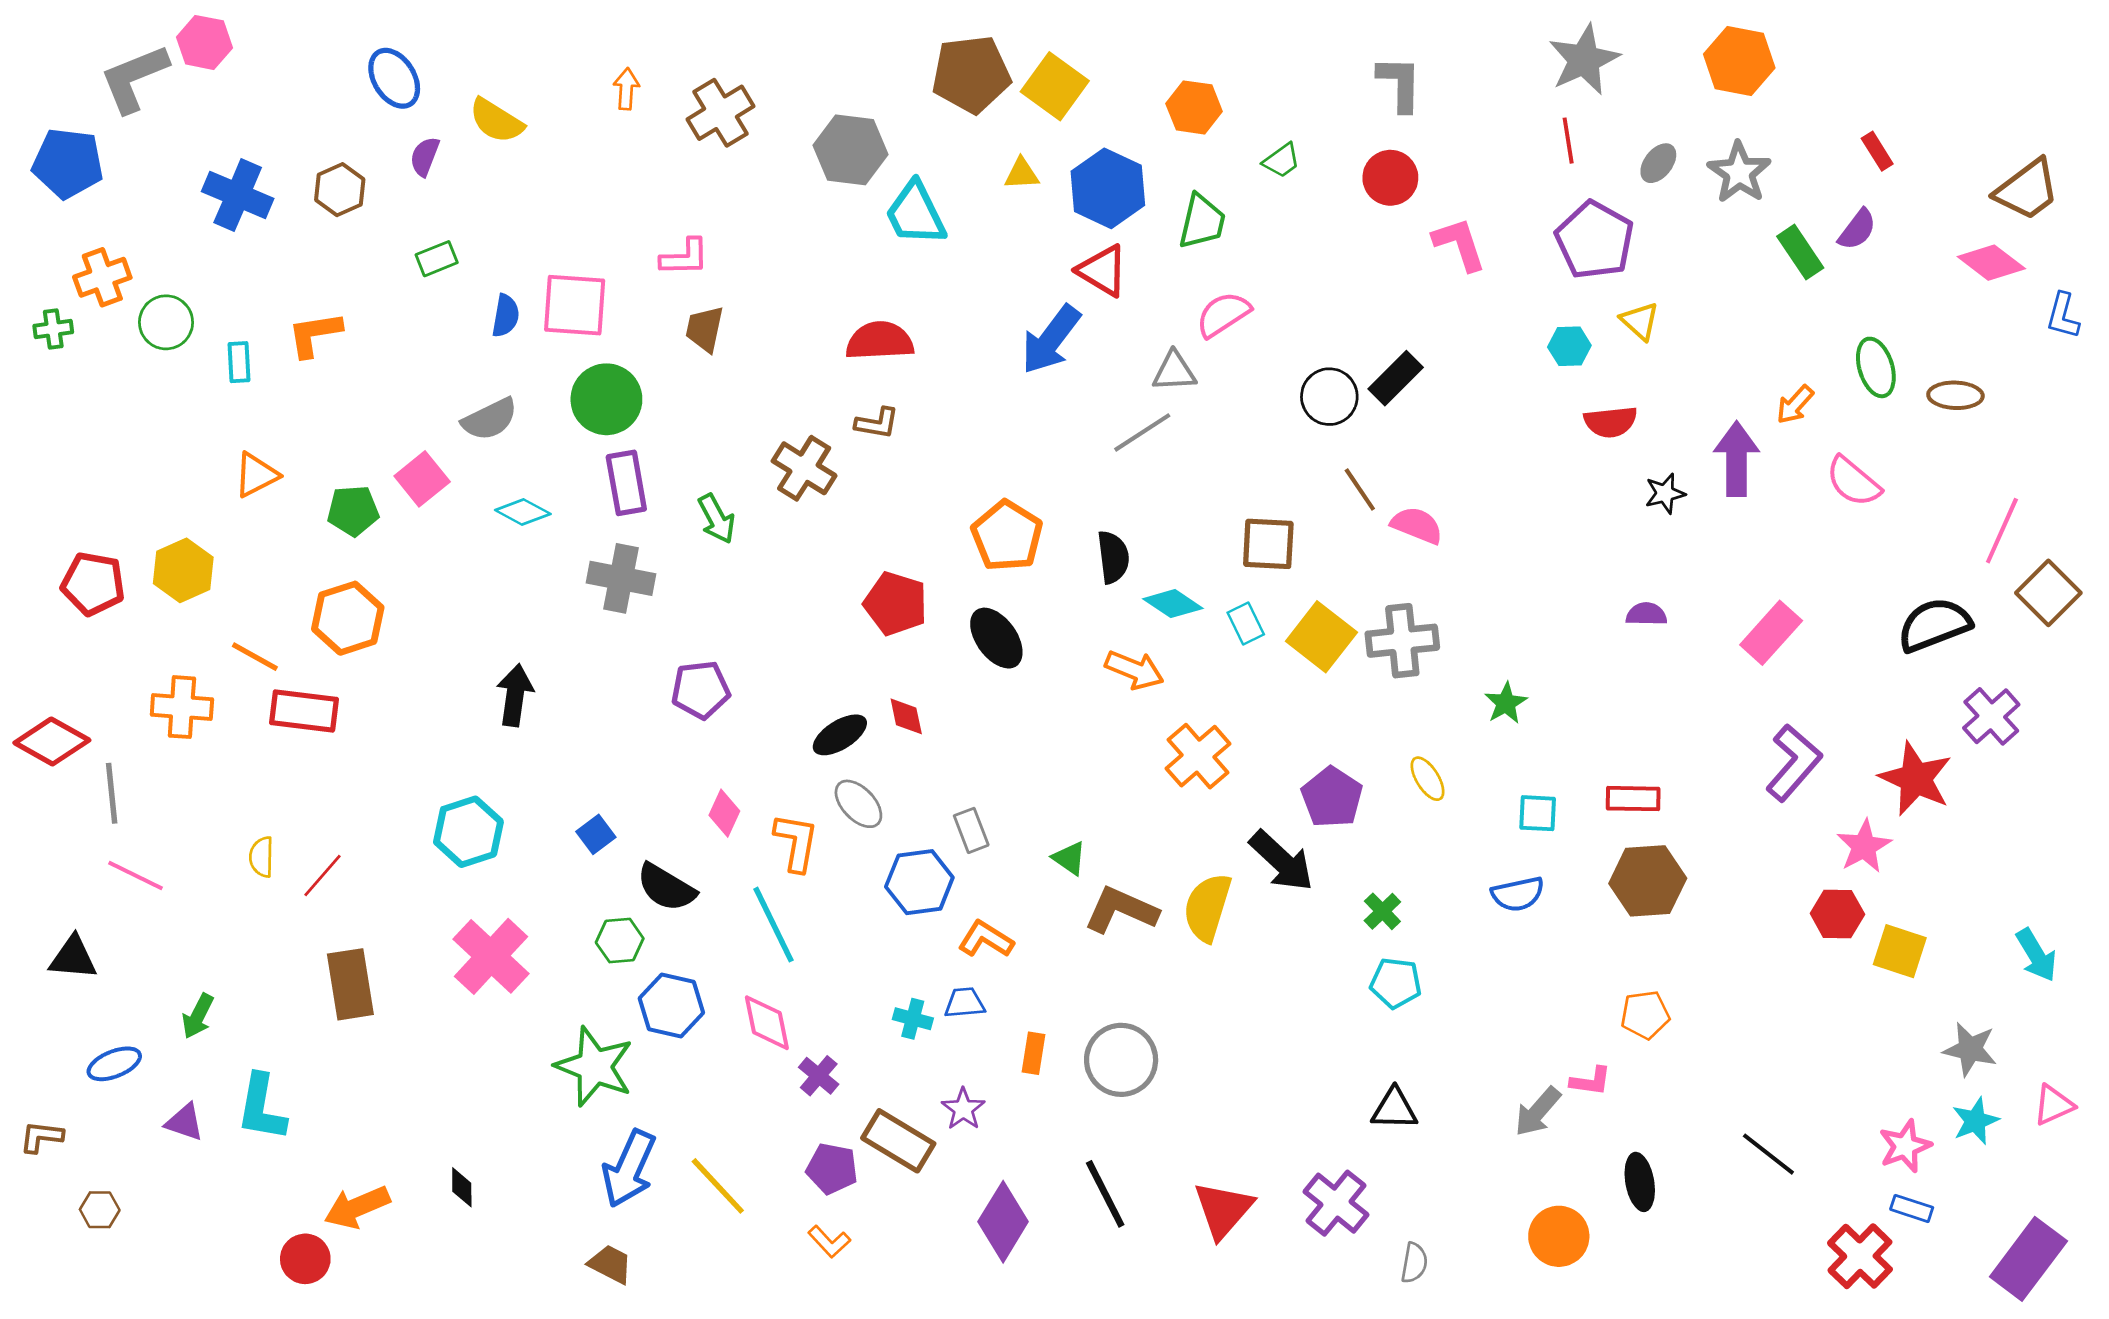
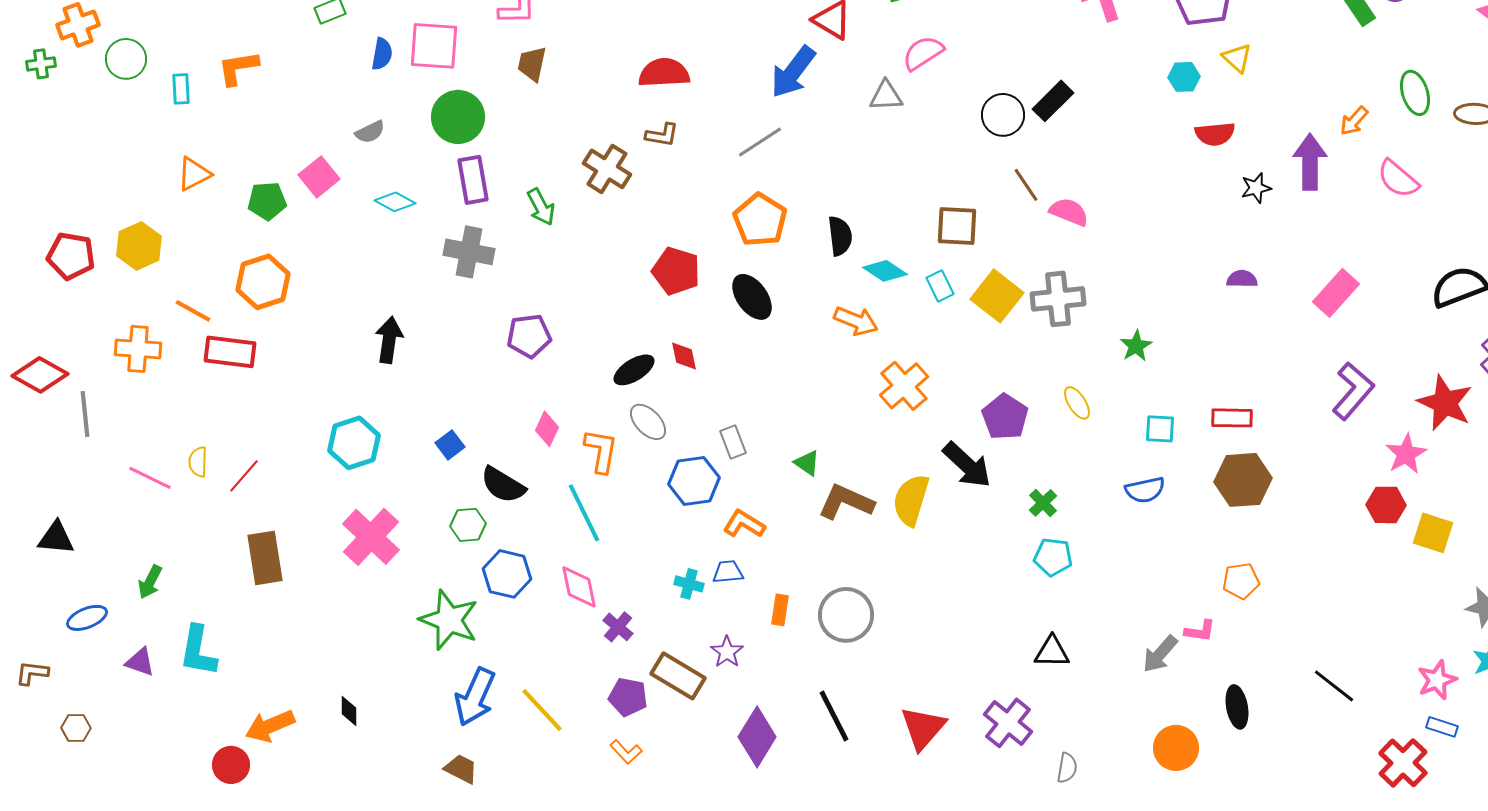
gray semicircle: (490, 419) -> (370, 132), size x0.7
gray line: (1142, 432) -> (760, 142), moved
pink line: (136, 875) -> (150, 478), moved

